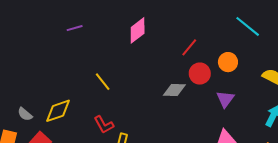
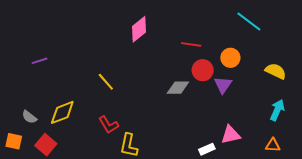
purple line: (75, 28) -> (39, 61), moved
red line: (189, 47) -> (191, 44), turned 60
purple triangle: (225, 99) -> (223, 85), moved

